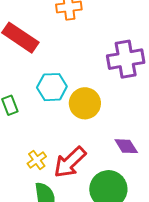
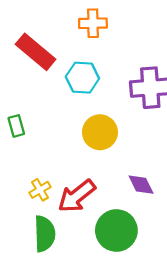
cyan hexagon: (52, 87) -> (82, 78), moved

